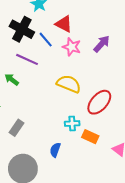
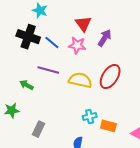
red triangle: (64, 24) -> (83, 24), moved, turned 36
purple line: (27, 59) -> (48, 70), moved
red ellipse: (99, 102) -> (110, 77), moved

